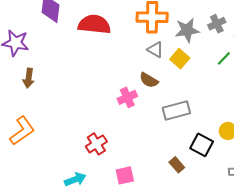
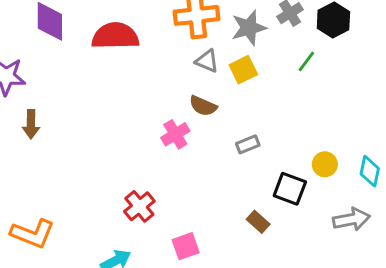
yellow square: (180, 59) -> (243, 70), turned 30
gray rectangle: (176, 111) -> (248, 144), size x0.6
orange L-shape: (22, 131) -> (33, 234), moved, turned 64

